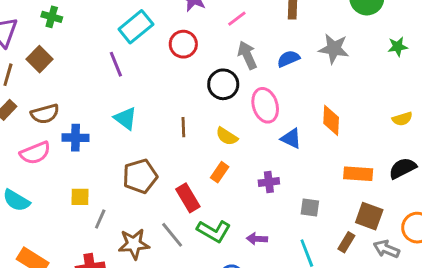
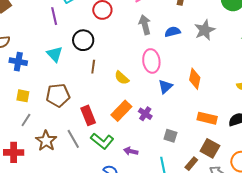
gray star: (334, 49) -> (205, 30), turned 30
black circle: (223, 84) -> (83, 40), moved
blue triangle: (291, 138) -> (165, 87), turned 42
orange rectangle: (220, 172) -> (121, 111), moved, size x1.5
purple cross: (269, 182) -> (145, 114), turned 32
yellow square: (80, 197) -> (23, 96), moved
brown star: (134, 244) -> (46, 141), turned 30

